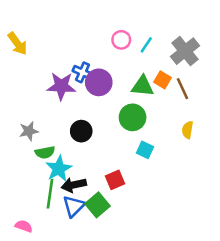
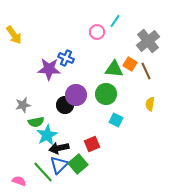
cyan line: (146, 45) -> (115, 21), moved
purple circle: (99, 82) -> (76, 95), moved
green line: (50, 194) -> (43, 172), moved, turned -50

